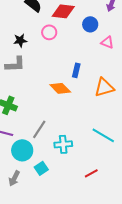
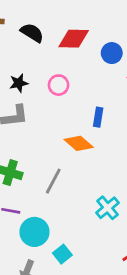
pink circle: (49, 32) -> (59, 85), moved
gray line: (39, 129) -> (53, 181), moved
cyan cross: (63, 144) -> (108, 208), moved, turned -30

